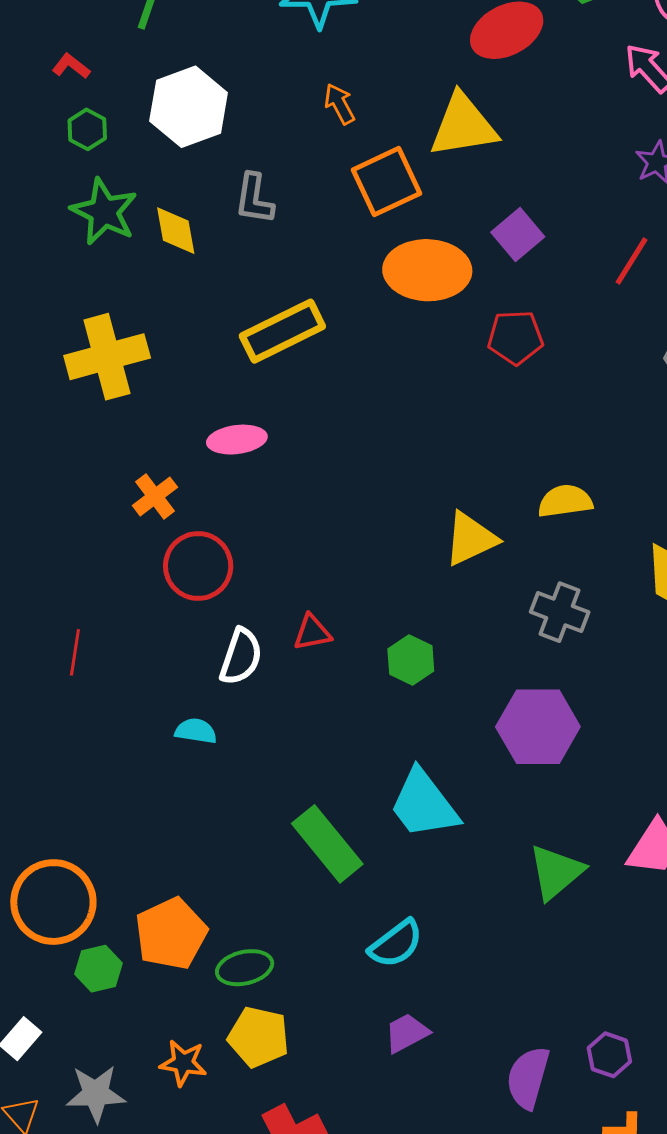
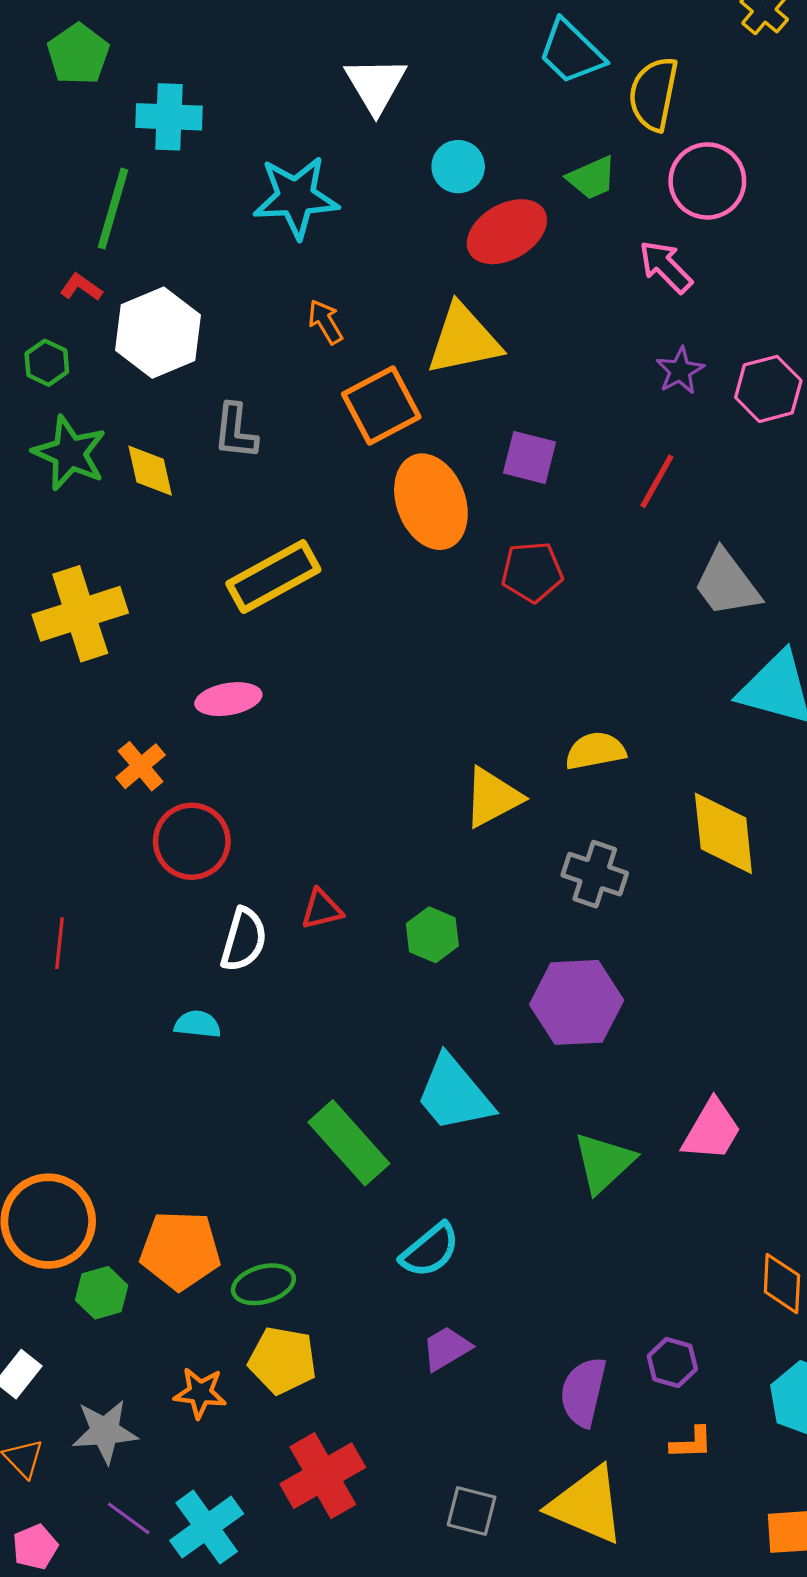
red L-shape: (71, 66) -> (81, 287), moved
purple square: (518, 234) -> (529, 458), turned -33
orange ellipse: (427, 270) -> (431, 502), turned 70
orange pentagon: (171, 934) -> (180, 1250), turned 30

